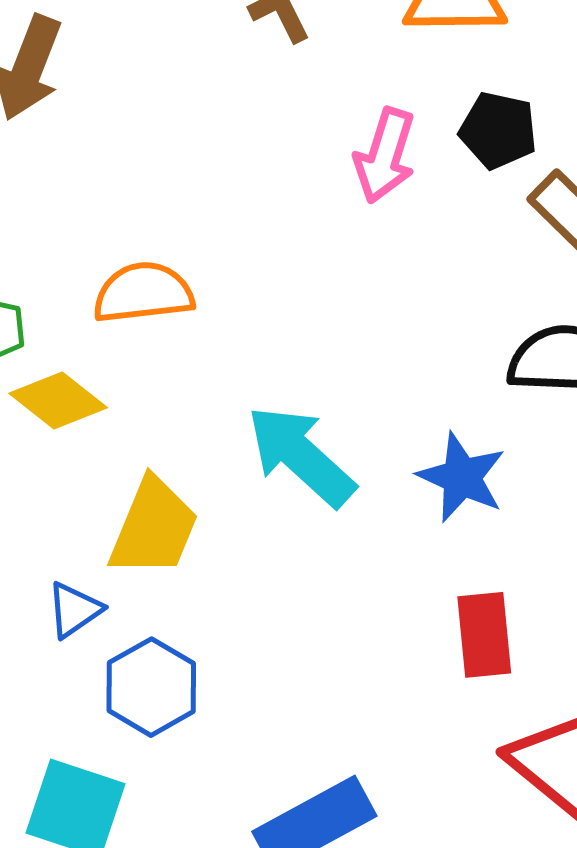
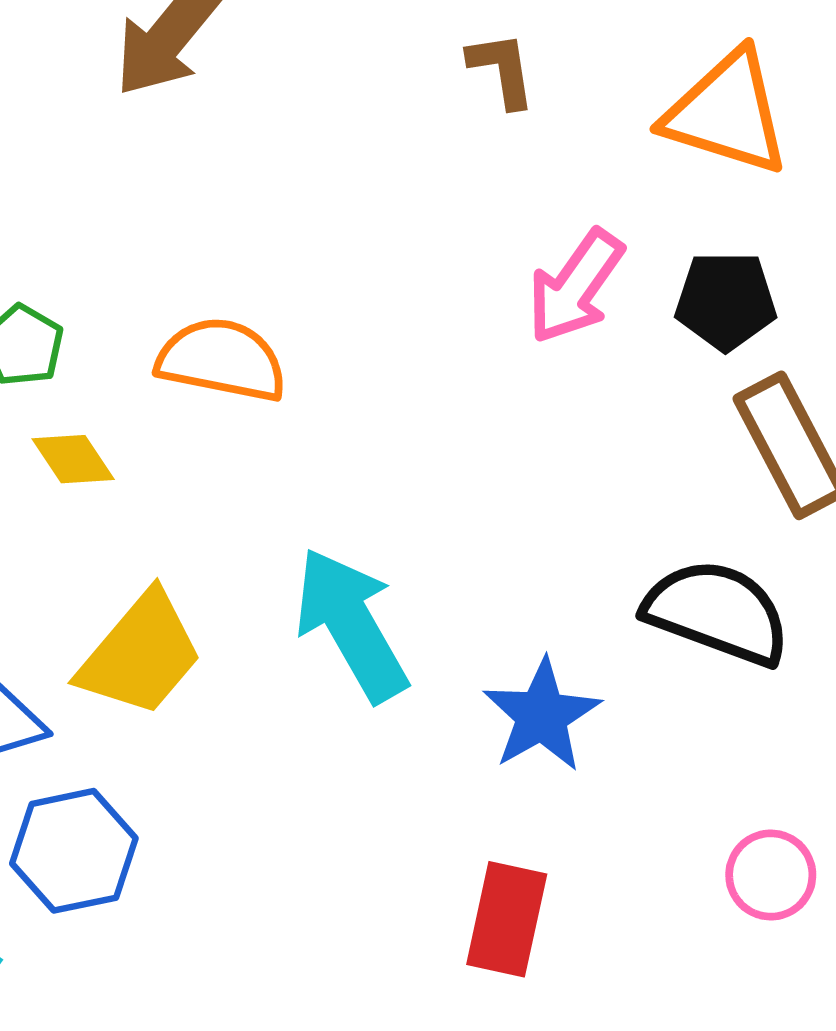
black pentagon: (498, 130) -> (726, 301), turned -30
yellow diamond: (58, 401) -> (73, 459), size x0.7

